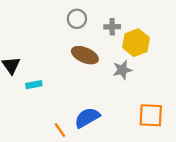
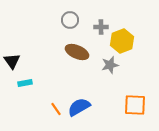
cyan rectangle: (34, 85) -> (25, 83), moved
orange line: (60, 130) -> (56, 109), moved

